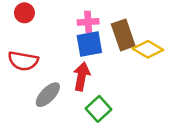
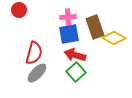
red semicircle: (23, 61) -> (34, 53), moved, turned -85
red arrow: (82, 76) -> (75, 55), moved, turned -85
green square: (98, 109) -> (76, 72), moved

